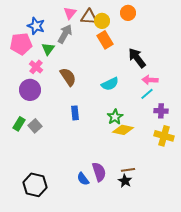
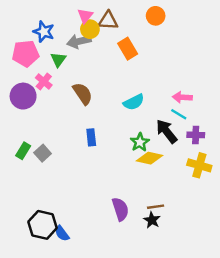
yellow circle: (102, 21) -> (90, 29), moved
gray arrow: (65, 34) -> (79, 41), turned -132
black arrow: (137, 58) -> (167, 131), moved
purple circle: (30, 90) -> (23, 96), moved
cyan line: (147, 94) -> (179, 114), turned 72
blue semicircle: (83, 179) -> (62, 233), moved

